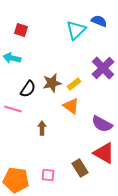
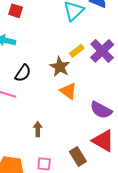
brown star: (52, 83) -> (60, 67), moved, turned -30
yellow rectangle: (74, 84) -> (77, 51), moved
brown arrow: (42, 128) -> (38, 129), moved

